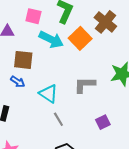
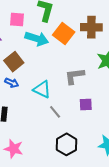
brown cross: (105, 22) -> (91, 27), moved, turned -30
brown square: (23, 60) -> (14, 62), turned -36
purple square: (103, 122) -> (86, 105), moved, turned 32

